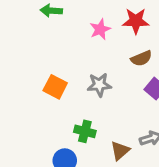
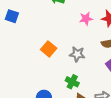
green cross: (85, 131) -> (72, 82), moved

